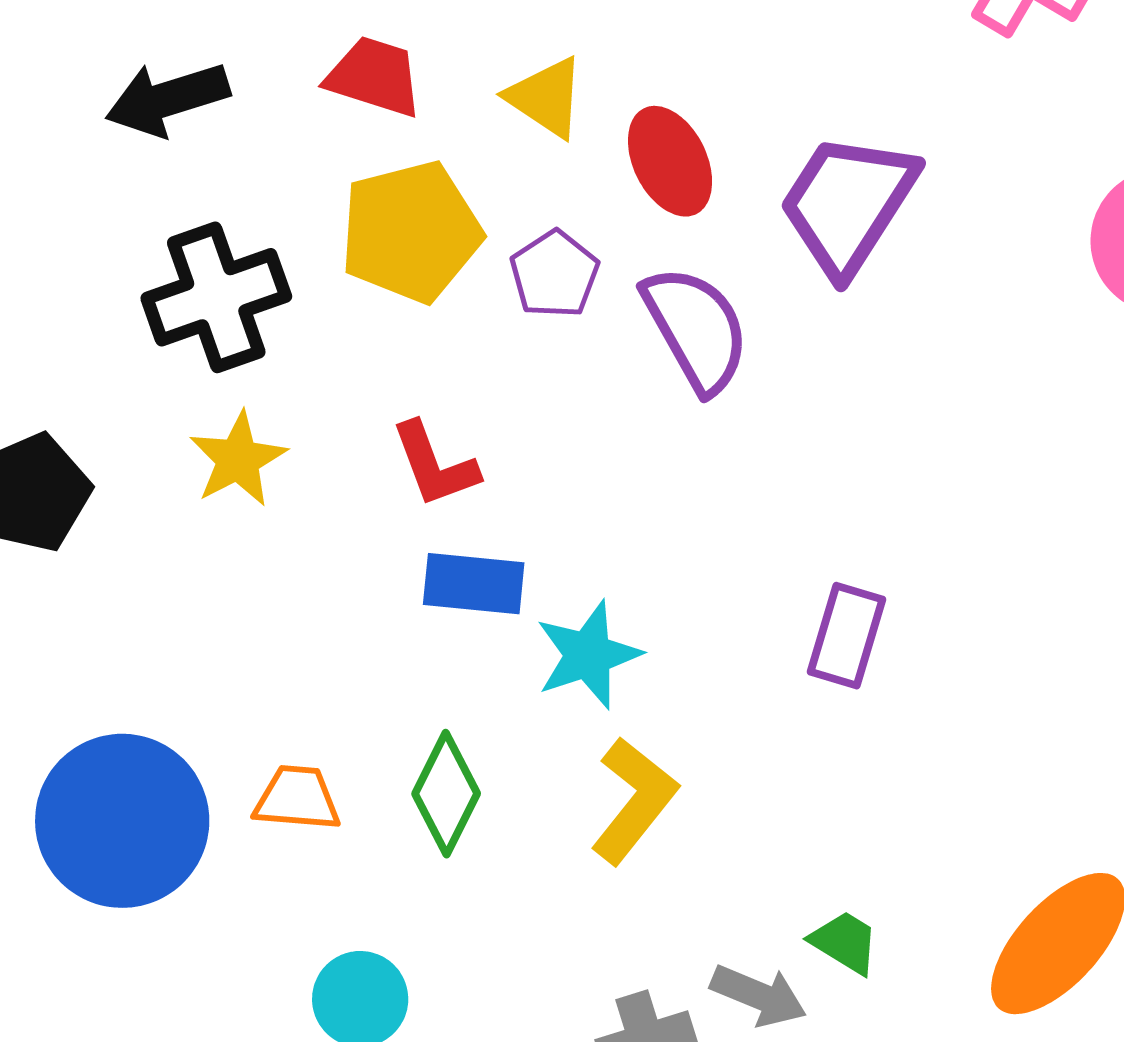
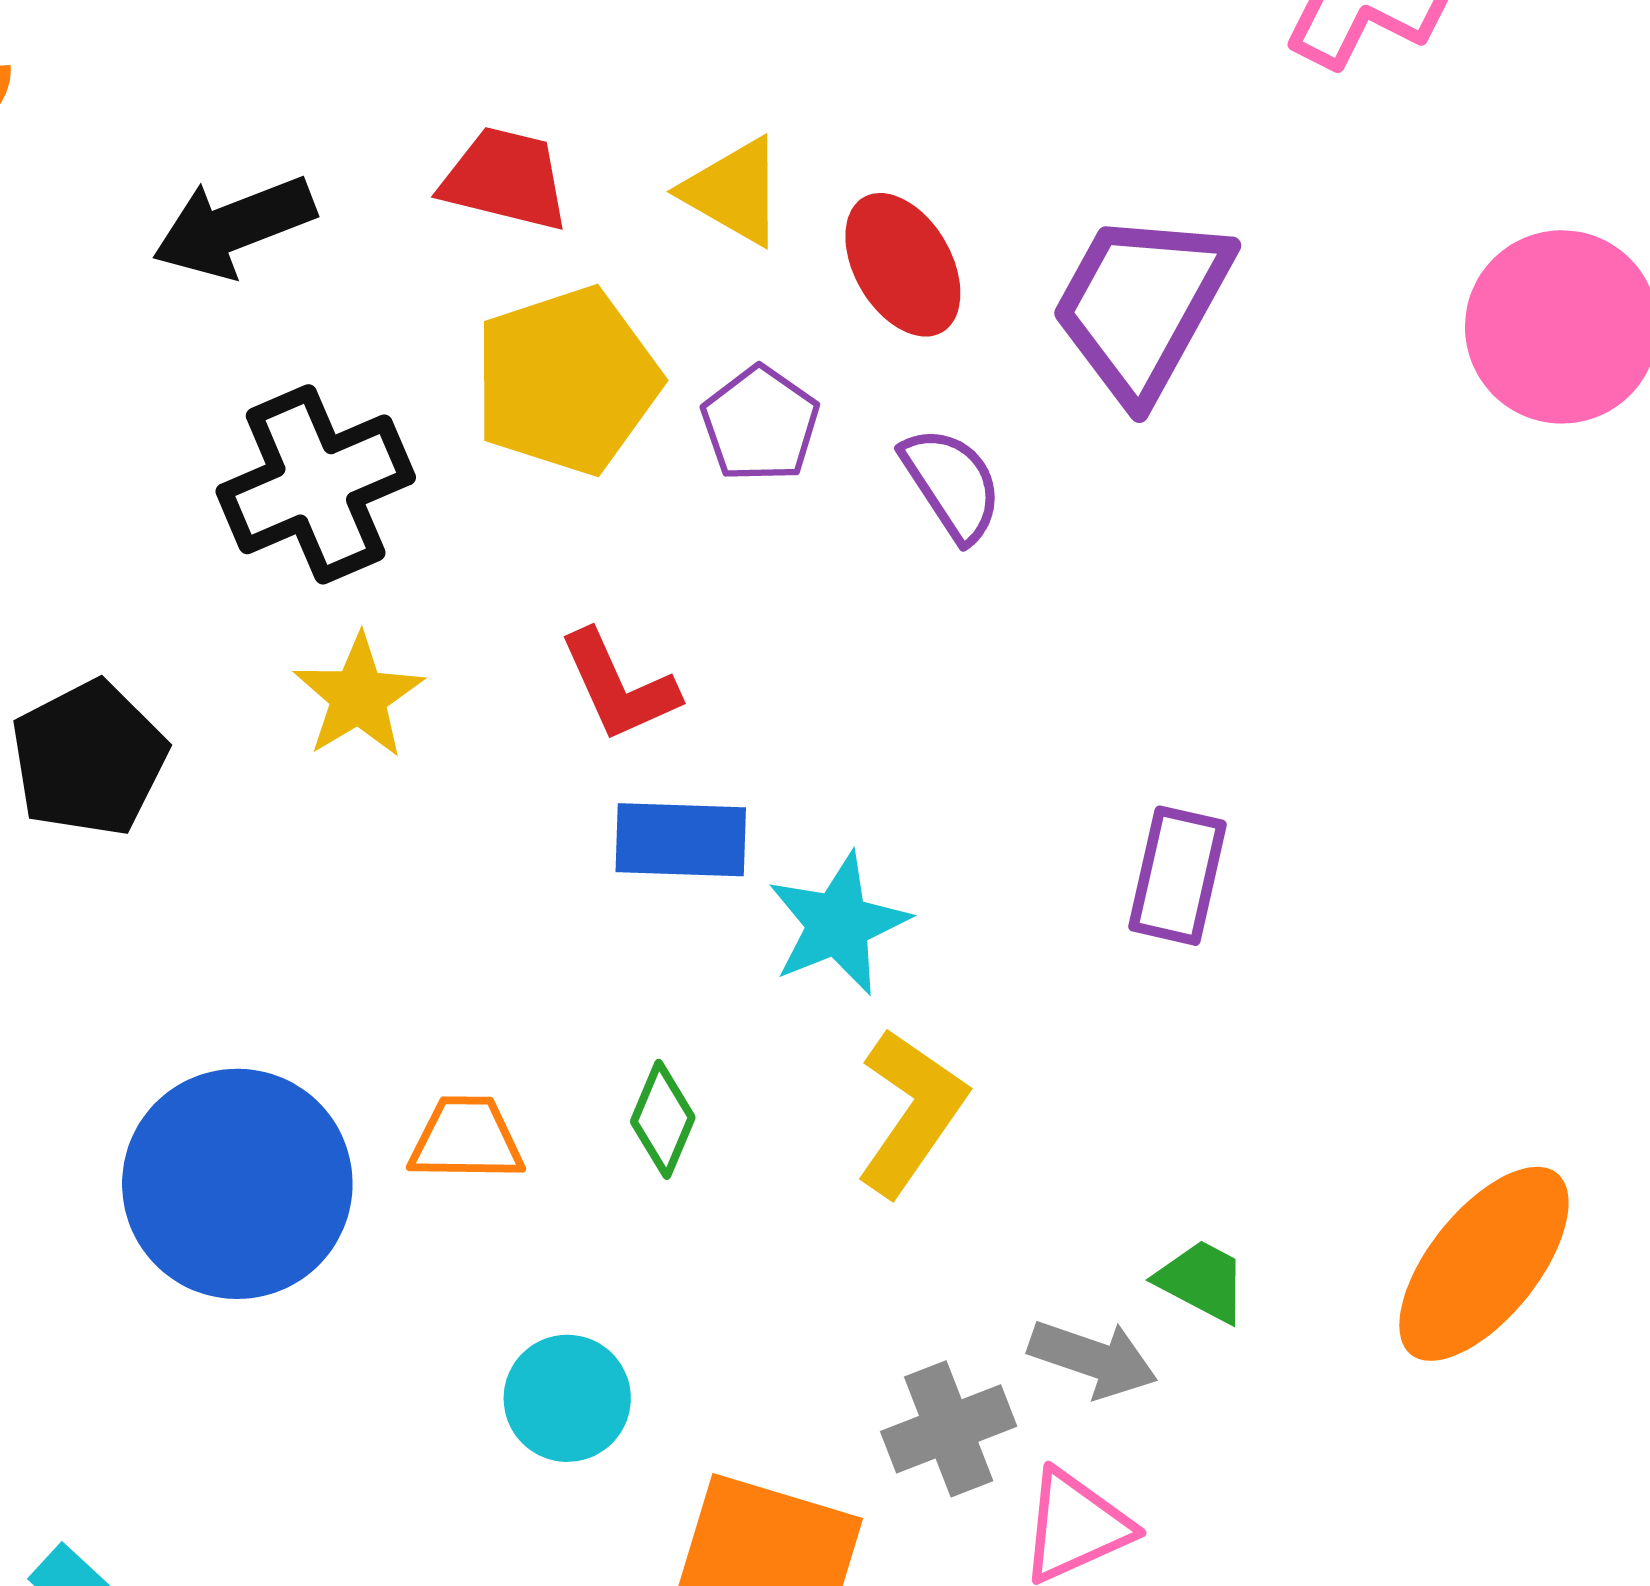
purple semicircle: (696, 329) -> (952, 484), size x0.7
green diamond: (446, 794) -> (663, 1119), size x0.7

